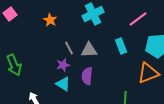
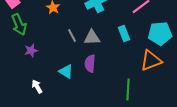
green arrow: (14, 65) -> (19, 24), moved
purple star: (63, 65) -> (31, 50), moved

